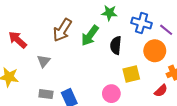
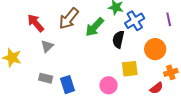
blue cross: (142, 23) -> (135, 21), moved, turned 36
purple line: (166, 30) -> (169, 19), moved, turned 32
red arrow: (18, 40) -> (36, 23), moved

